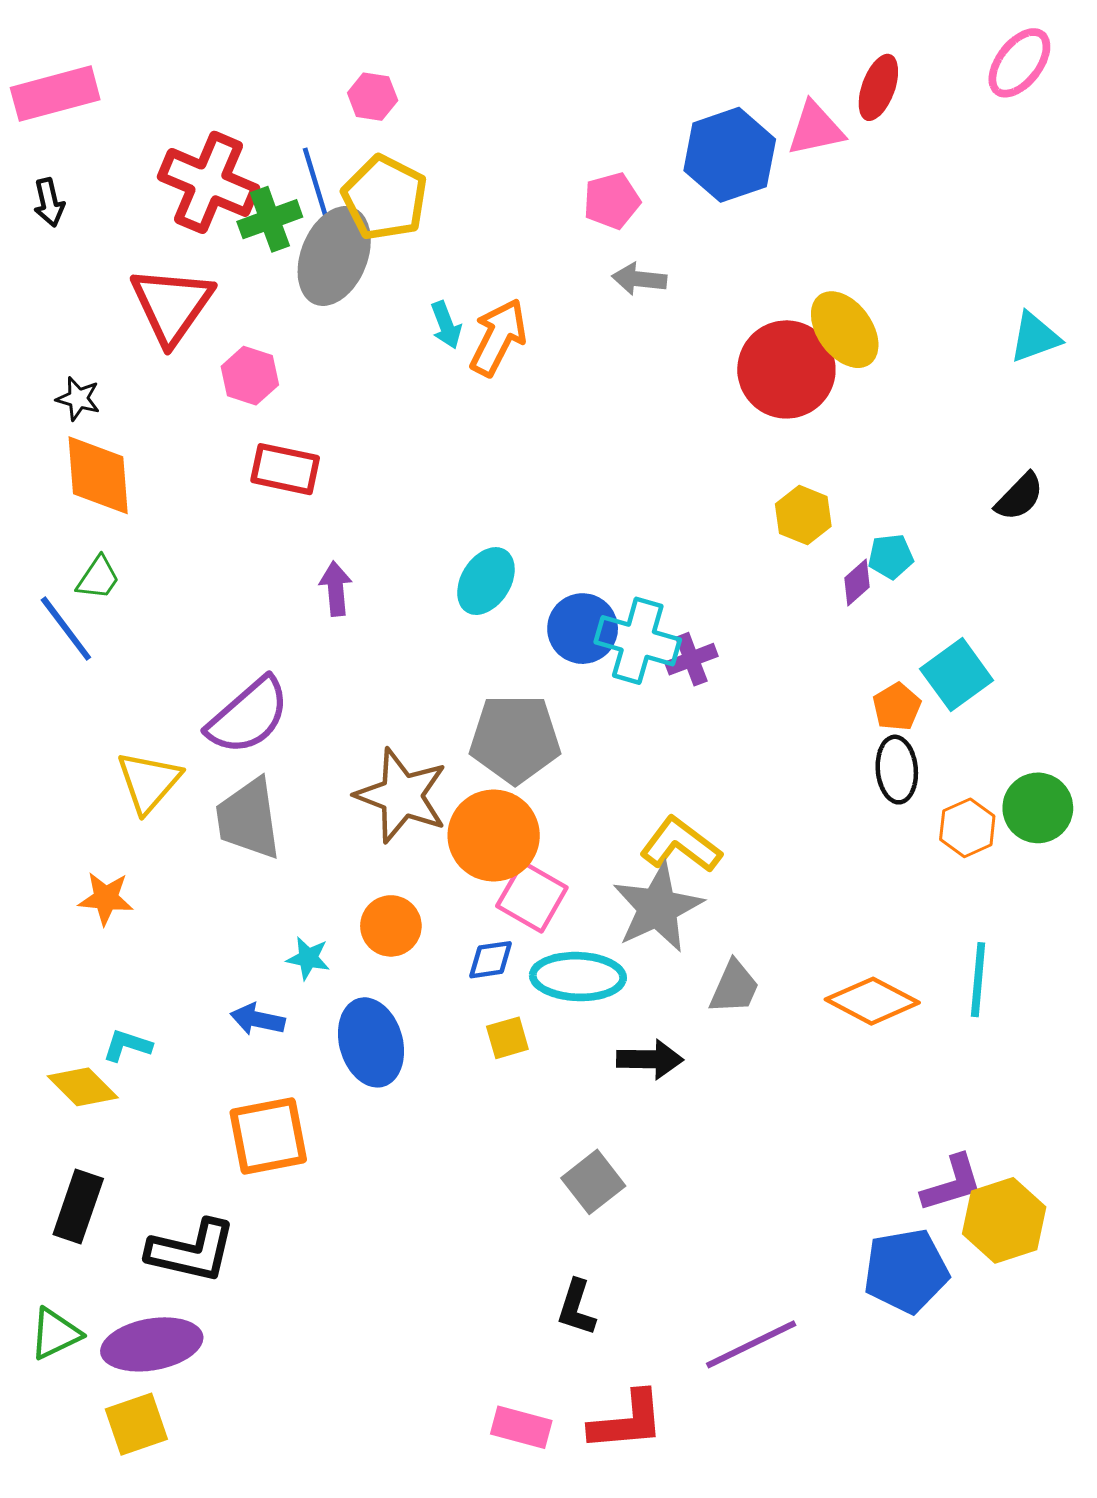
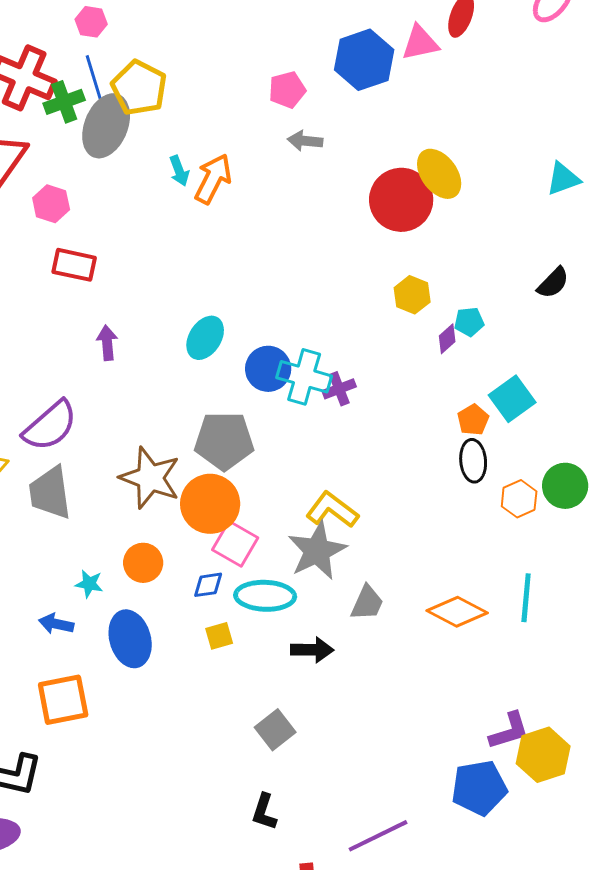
pink hexagon: (373, 97) -> (91, 22), moved

